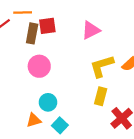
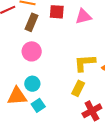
red square: (47, 26) -> (57, 12), moved
pink triangle: (91, 30) -> (83, 17), moved
orange triangle: (34, 120) -> (17, 96), size x1.5

